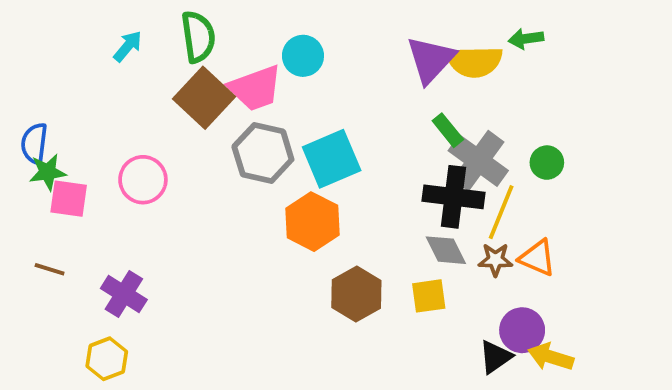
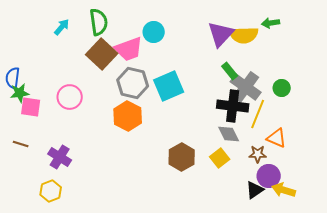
orange hexagon: (313, 222) -> (128, 116), moved
brown star: (495, 260) -> (258, 154), moved
yellow square: (429, 296) -> (220, 158), turned -30

